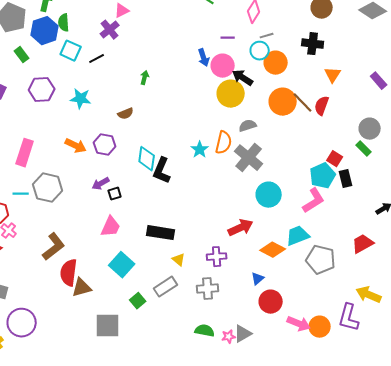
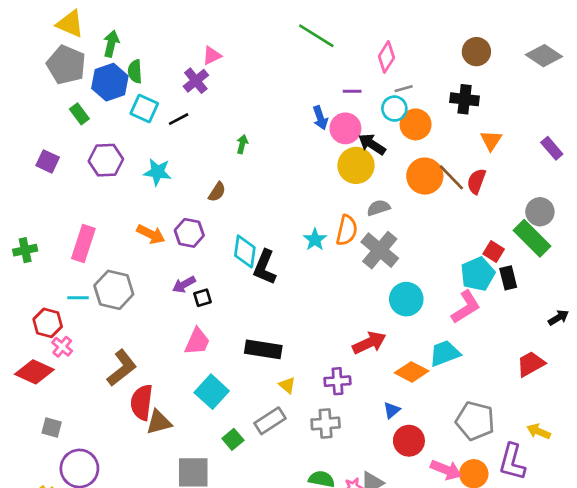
brown semicircle: (126, 114) -> (217, 192), turned -35
green rectangle: (364, 149) -> (532, 238), size x1.8
gray pentagon: (321, 260) -> (475, 421), moved
yellow arrow: (369, 295) -> (539, 431), size x0.7

